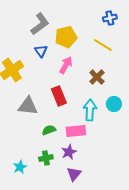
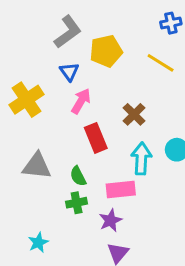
pink arrow: (66, 65) -> (81, 101), moved
brown cross: (97, 77) -> (134, 114), moved
gray triangle: (28, 106) -> (37, 166), moved
green semicircle: (49, 130) -> (78, 176), moved, turned -96
green cross: (46, 158) -> (77, 203), moved

